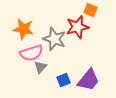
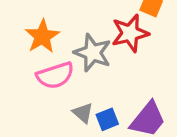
orange star: (23, 29) -> (42, 36), turned 30
gray triangle: (40, 67) -> (83, 113), moved, turned -32

